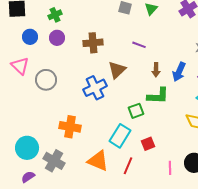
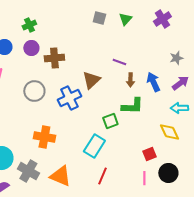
brown cross: (93, 43) -> (54, 58), moved
purple line: (139, 45) -> (119, 62), moved
blue arrow: (179, 72) -> (153, 82), turned 132
gray circle: (46, 80) -> (34, 91), moved
red square: (148, 144) -> (149, 154), moved
orange triangle: (98, 161) -> (60, 176), moved

